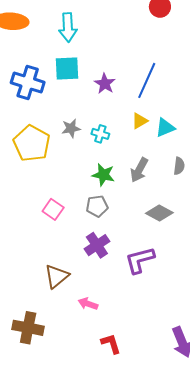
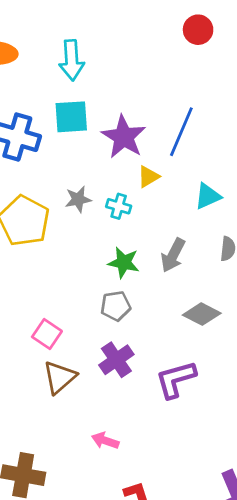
purple star: (105, 84) -> (124, 137), size x1.5
yellow triangle: (140, 121) -> (148, 177), moved
pink square: (53, 209) -> (47, 334), moved
brown triangle: (56, 276) -> (60, 377), moved

